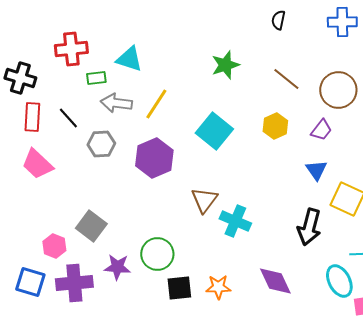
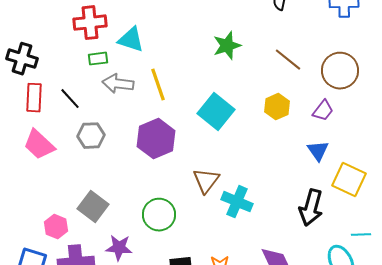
red cross: (71, 49) -> (90, 23), moved
yellow line: (156, 104) -> (158, 85), turned -52
gray hexagon: (101, 144) -> (91, 136), moved
green circle: (157, 254) -> (159, 215), moved

